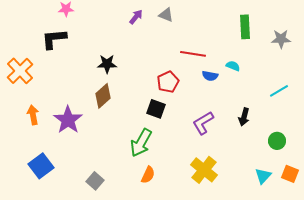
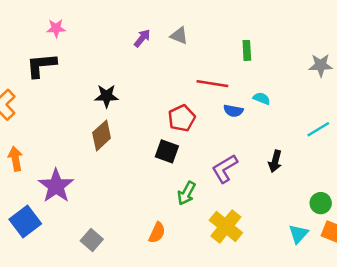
green rectangle: (245, 27) -> (247, 50), moved, size x0.7
purple star: (68, 120) -> (56, 186), moved
green circle: (277, 141) -> (321, 203), moved
green arrow: (141, 143) -> (187, 193), moved, size x0.7

